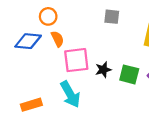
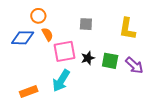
gray square: (112, 17) -> (86, 24), moved
cyan arrow: (70, 94) -> (61, 81), turned 65

